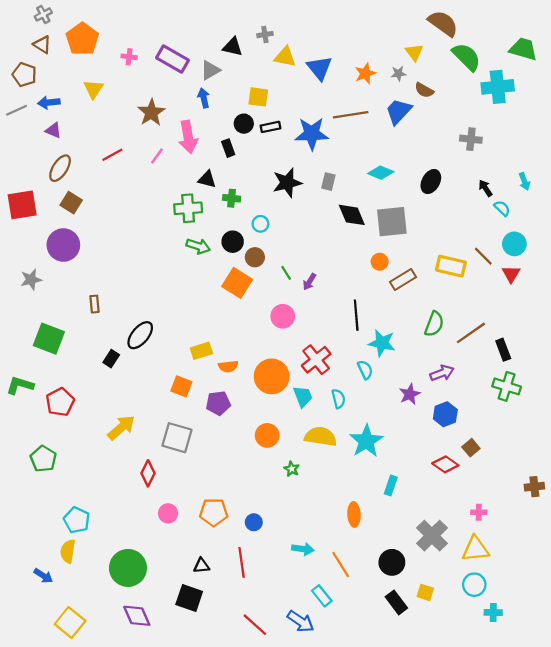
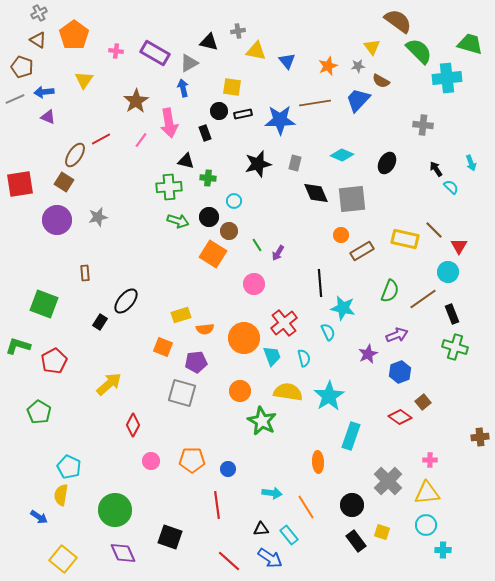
blue triangle: (319, 68) -> (287, 61), size x0.7
brown ellipse: (60, 168) -> (75, 155), moved
cyan circle: (514, 244) -> (448, 272), moved
gray star: (31, 280) -> (98, 217), moved
gray square: (177, 438) -> (182, 393), moved
green star: (292, 469) -> (262, 421), size x2.0
cyan rectangle: (391, 486) -> (351, 436), size x1.5
black triangle: (201, 566) -> (261, 529), moved

